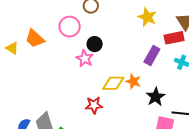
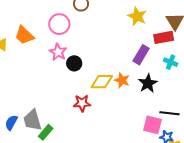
black circle: (95, 44) -> (74, 63), moved
pink star: (85, 59) -> (58, 52), moved
black star: (156, 97) -> (148, 83), moved

